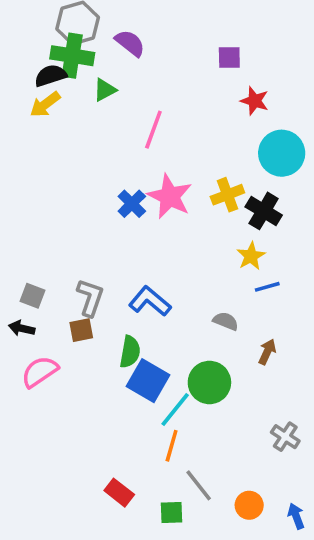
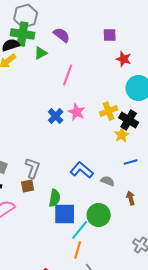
purple semicircle: (130, 43) -> (62, 35), moved
pink star: (170, 196) -> (77, 112), size x0.7
yellow star: (251, 256) -> (122, 135), moved
blue L-shape: (150, 301) -> (82, 170), moved
brown arrow: (267, 352) -> (131, 198), turned -40
blue square: (148, 381) -> (65, 214), turned -30

